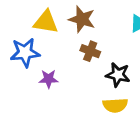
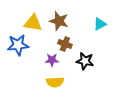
purple star: (49, 79) -> (52, 60), moved
yellow semicircle: (115, 105) -> (55, 82), moved

